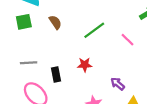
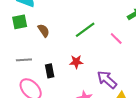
brown semicircle: (55, 22) -> (44, 31), moved
purple arrow: (118, 84) -> (107, 80), size x1.5

